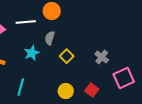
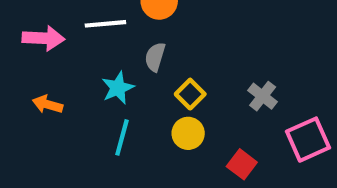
cyan line: (21, 87) -> (122, 137), moved
yellow circle: (66, 91) -> (188, 133), moved

